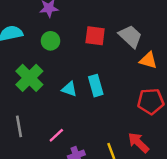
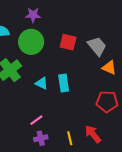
green circle: (50, 41) -> (31, 42), size x1.6
pink line: (56, 135) -> (36, 120), moved

